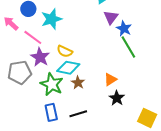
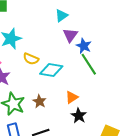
yellow semicircle: (65, 51) -> (31, 59), moved
cyan diamond: (68, 68) -> (51, 70), moved

